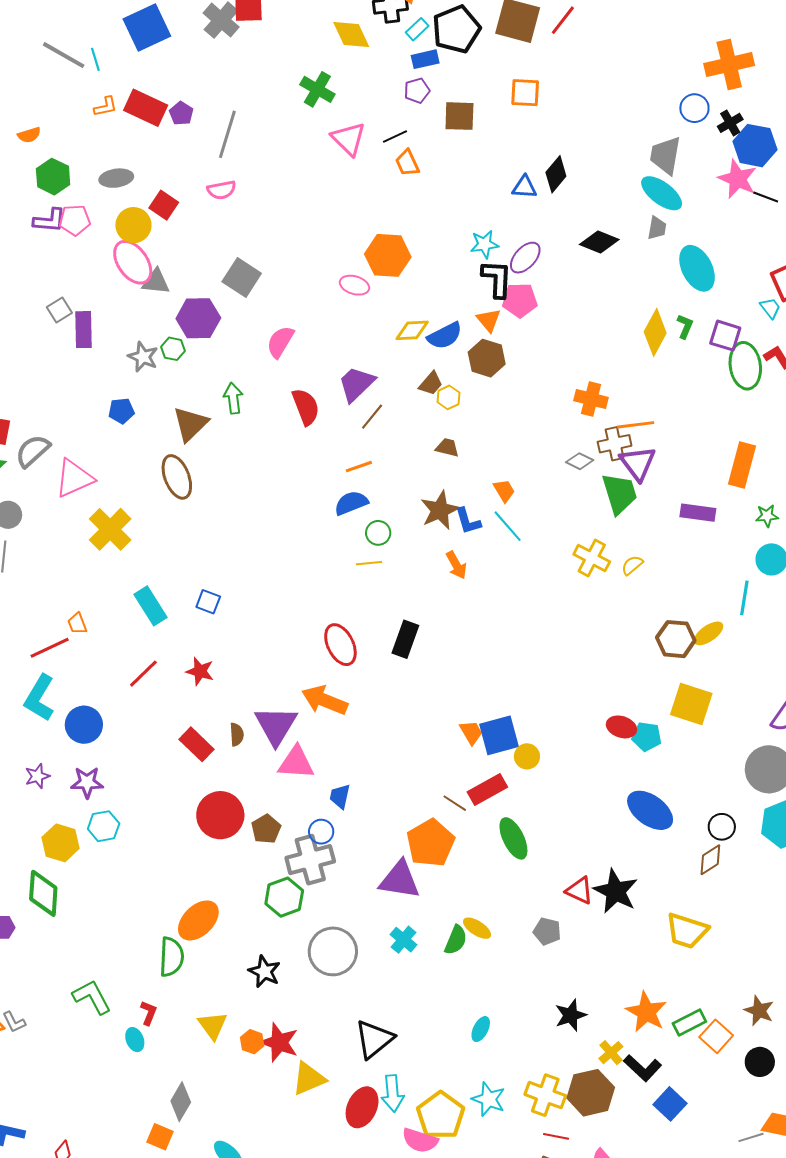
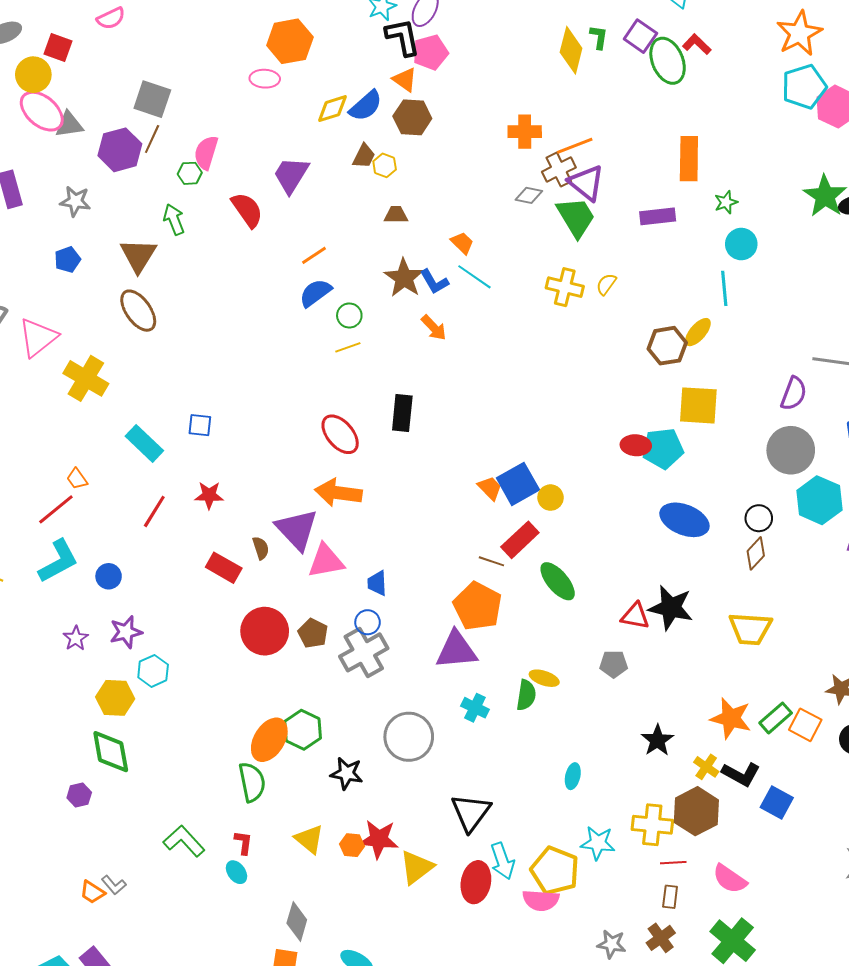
purple square: (725, 336) -> (640, 36), turned 32
green hexagon: (173, 349) -> (190, 173), moved
brown line: (372, 417) -> (152, 139), moved
cyan L-shape: (39, 698) -> (58, 561), turned -135
blue circle: (84, 725) -> (109, 576), size x0.7
cyan pentagon: (647, 737) -> (663, 448), size x1.4
green hexagon: (284, 897) -> (303, 730), moved

